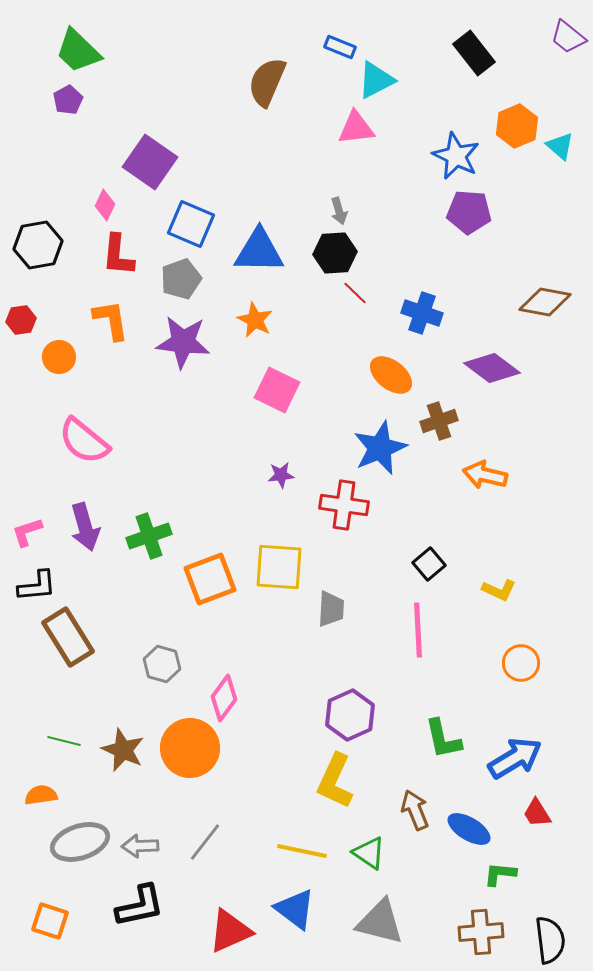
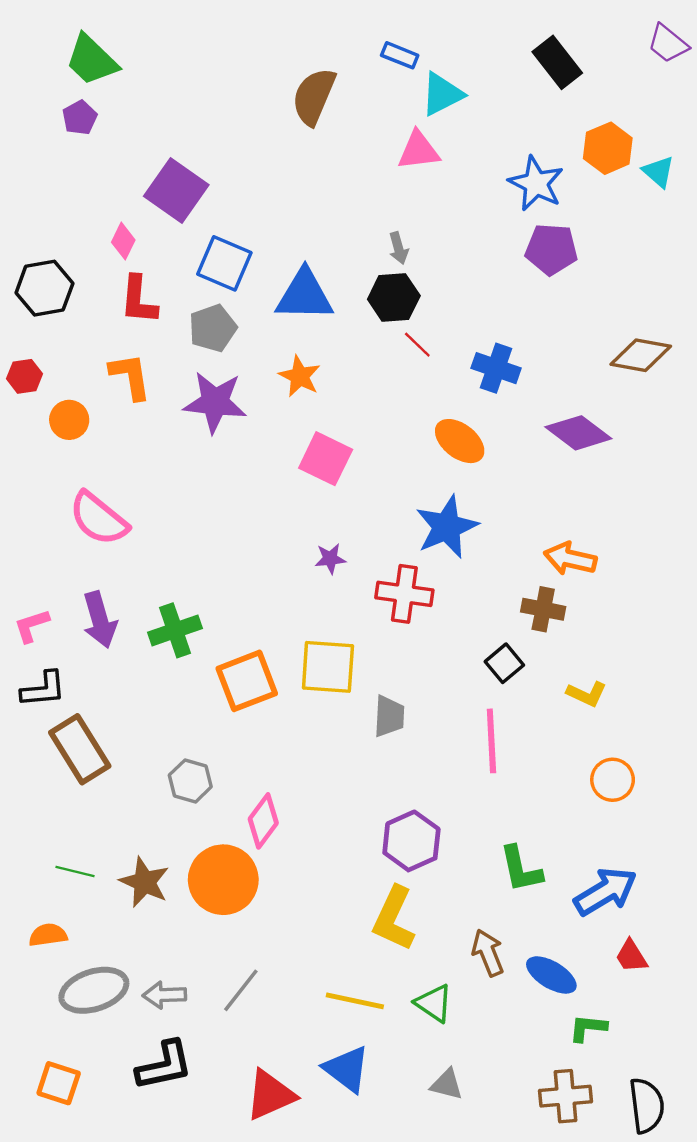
brown cross: (439, 421) -> (543, 609), moved, turned 30
gray triangle: (380, 922) -> (447, 1084), size x0.6

